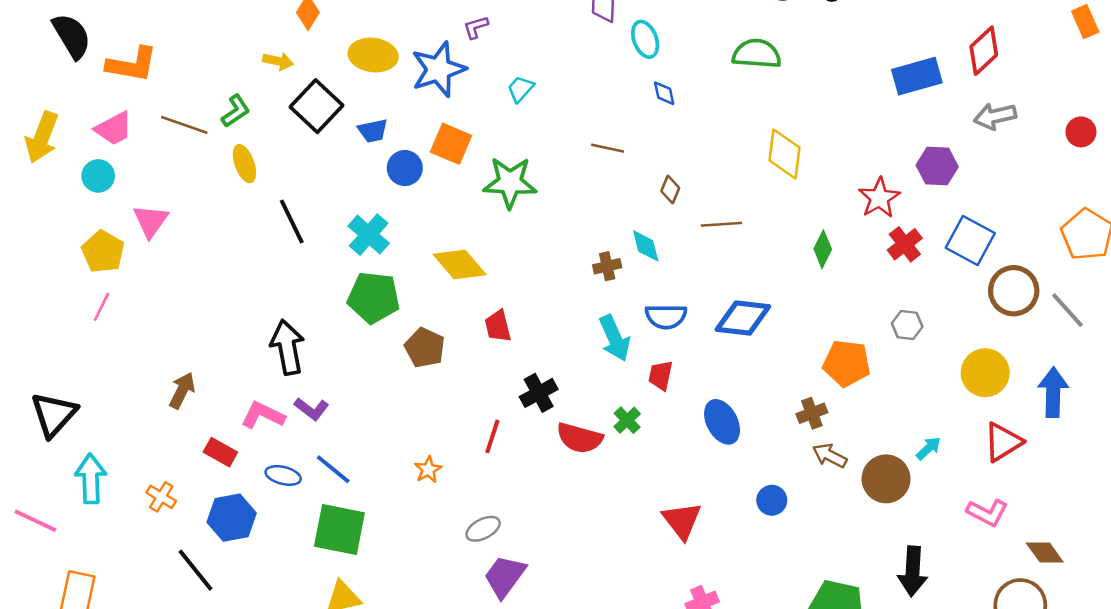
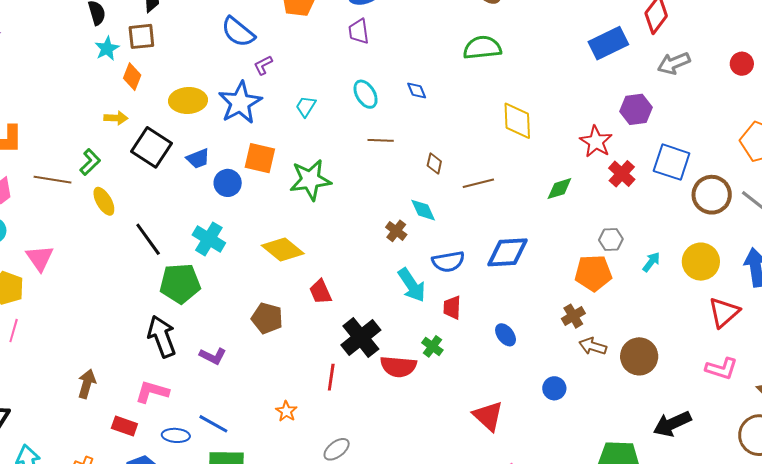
cyan ellipse: (645, 39) -> (366, 94), moved
green diamond: (823, 249) -> (559, 189), turned 56
brown cross: (607, 266) -> (396, 231), turned -30
green pentagon: (374, 297) -> (180, 283), moved
gray hexagon: (907, 325) -> (611, 240), moved
black cross: (539, 393) -> (361, 338), size x1.4
purple L-shape: (312, 409) -> (213, 356), moved
blue ellipse: (722, 422) -> (506, 335), size x0.7
cyan arrow: (928, 448) -> (651, 262), moved
black arrow: (913, 571) -> (672, 424), turned 72

